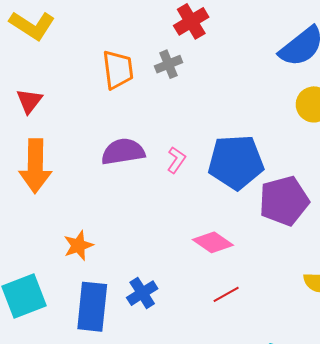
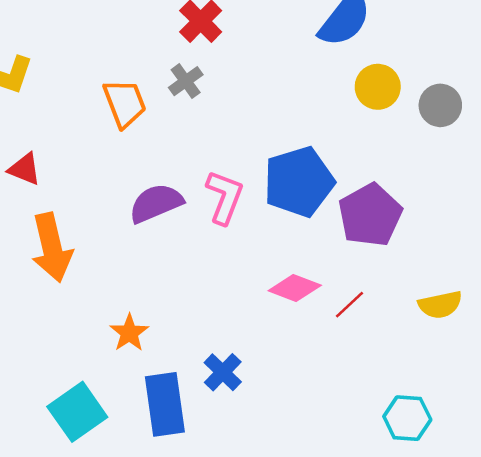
red triangle: (29, 101) -> (25, 169), turned -32
pink L-shape: (176, 160) -> (224, 197), size x1.6
red line: (226, 294) -> (350, 305), moved

